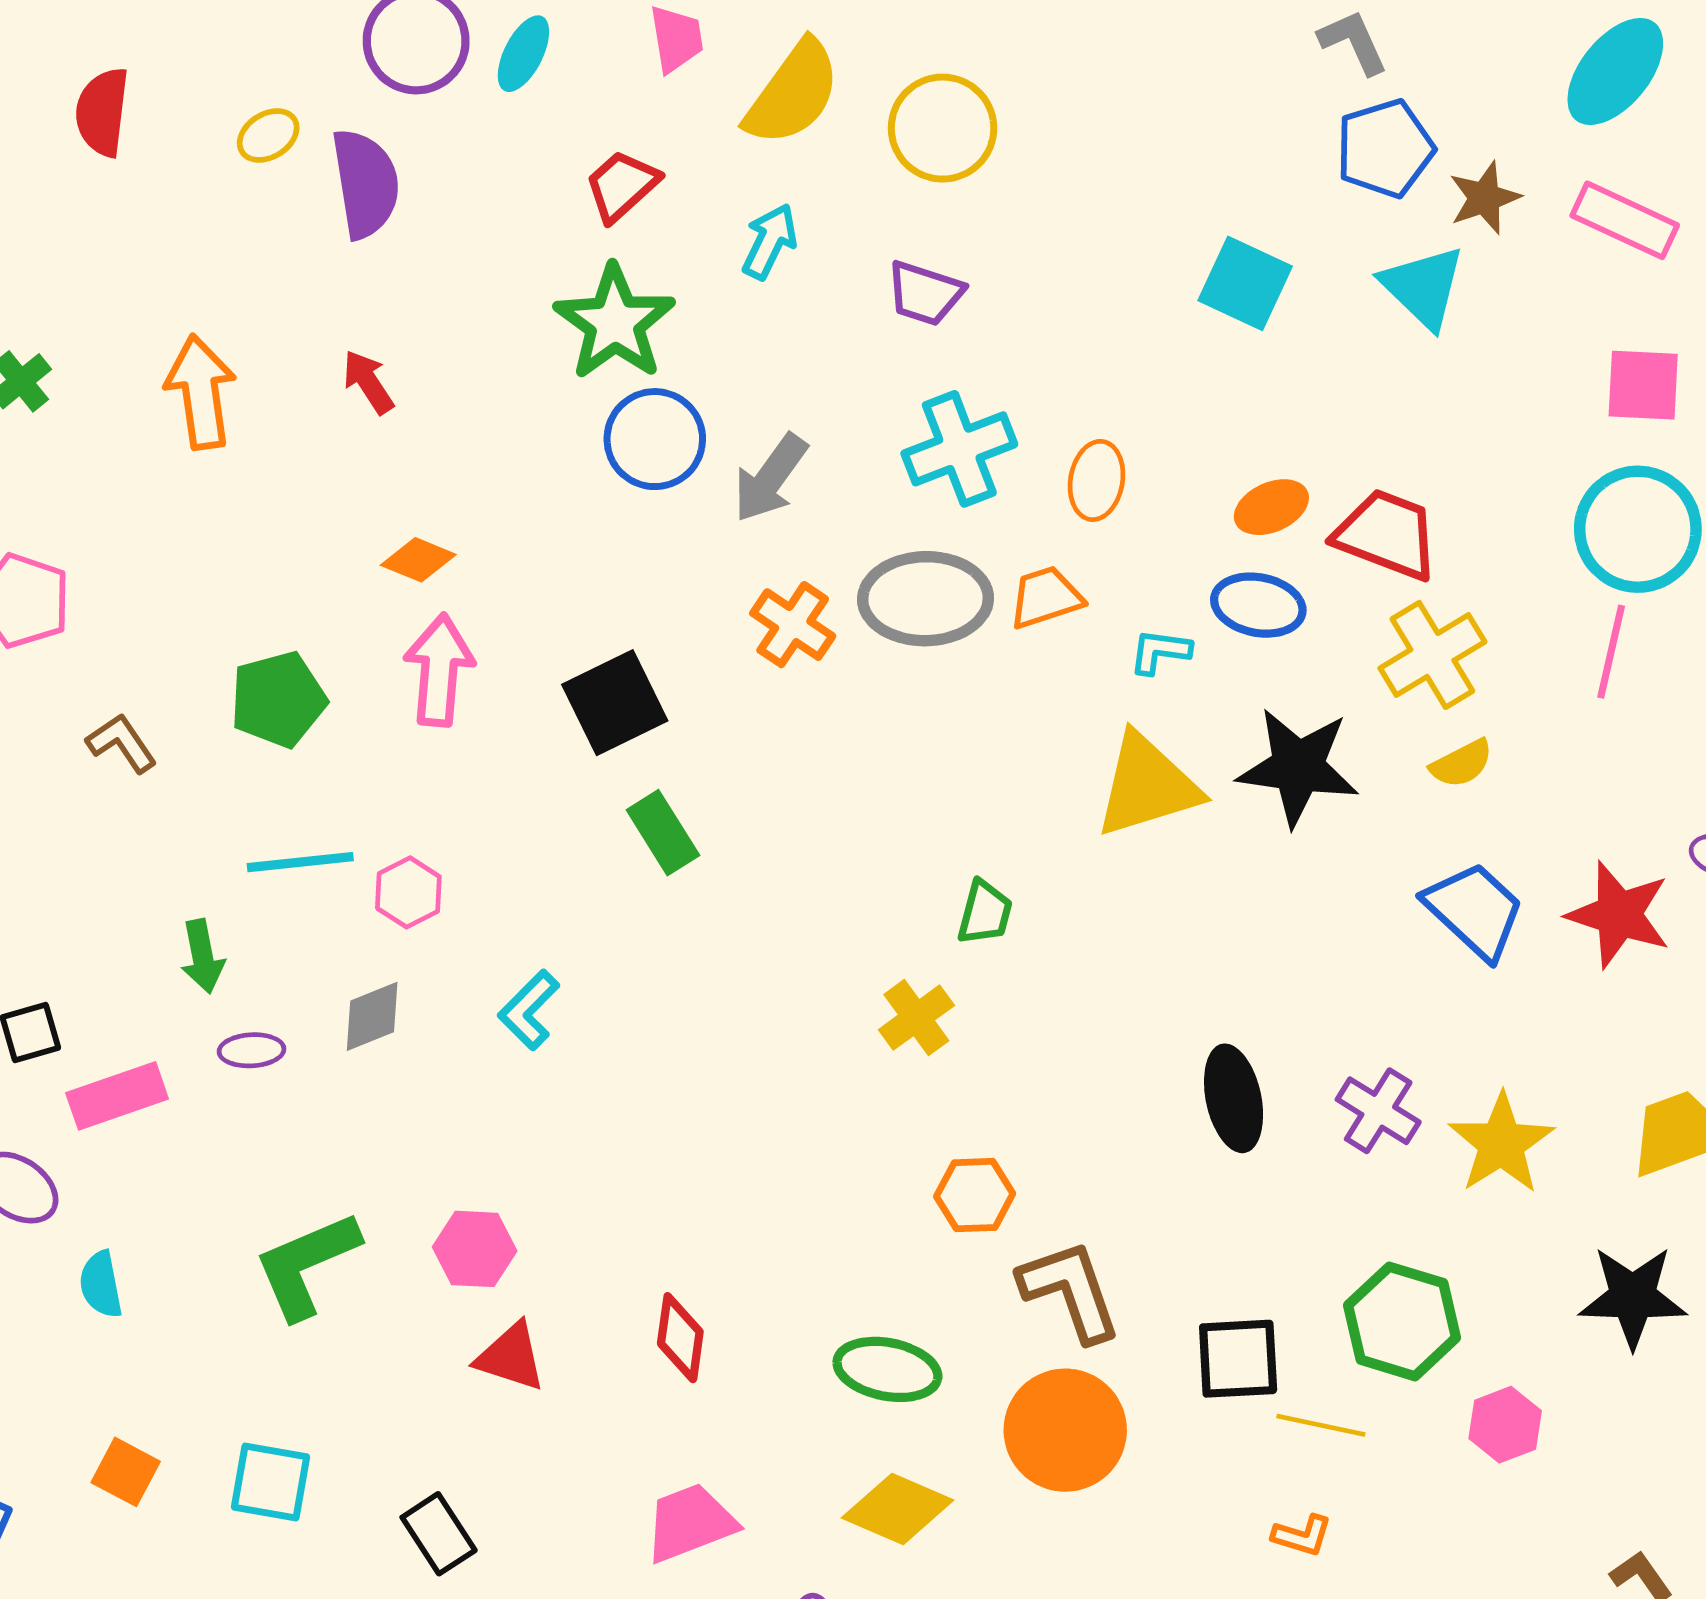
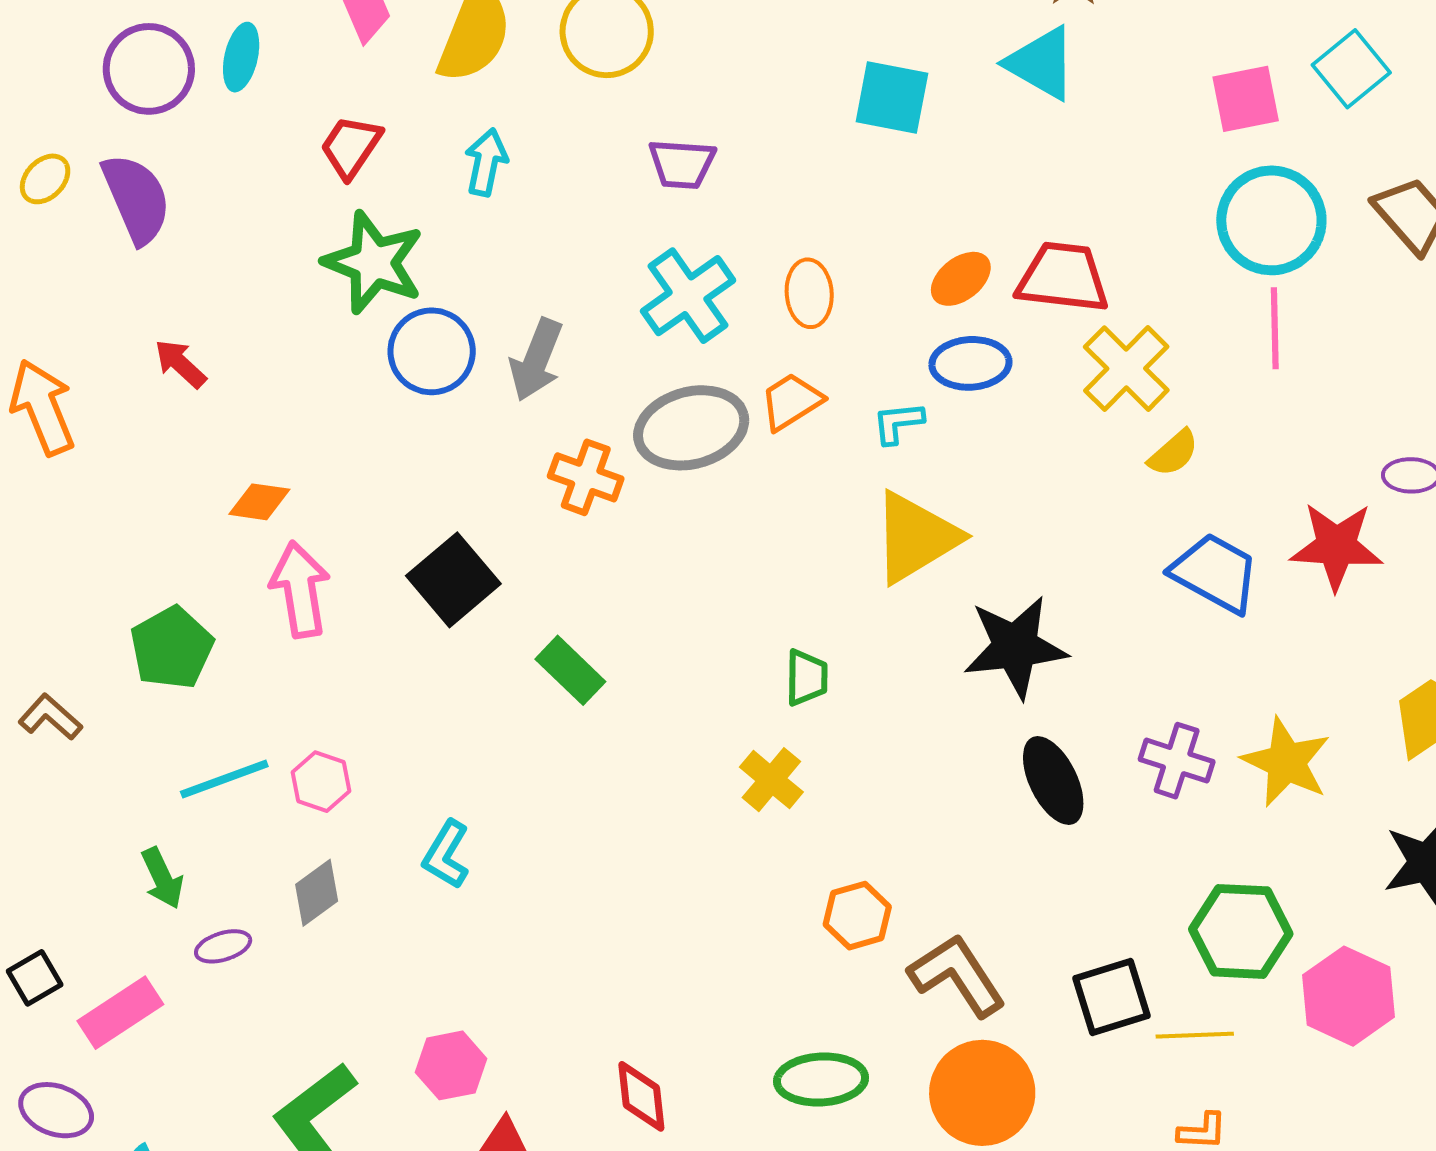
purple trapezoid: (925, 293) -> (682, 164), moved
black star: (1298, 767) -> (1015, 647), moved
green rectangle: (663, 833) -> (570, 670), moved
pink hexagon: (1505, 1425) -> (1348, 996), size x1.5

